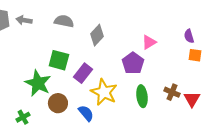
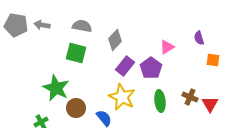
purple semicircle: (189, 36) -> (199, 38), moved
green square: (59, 60) -> (76, 53), moved
purple rectangle: (83, 73) -> (125, 66), moved

